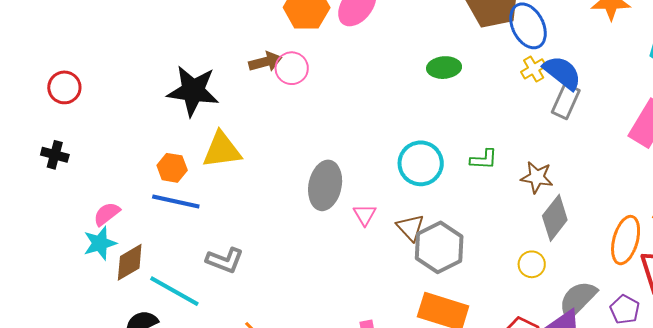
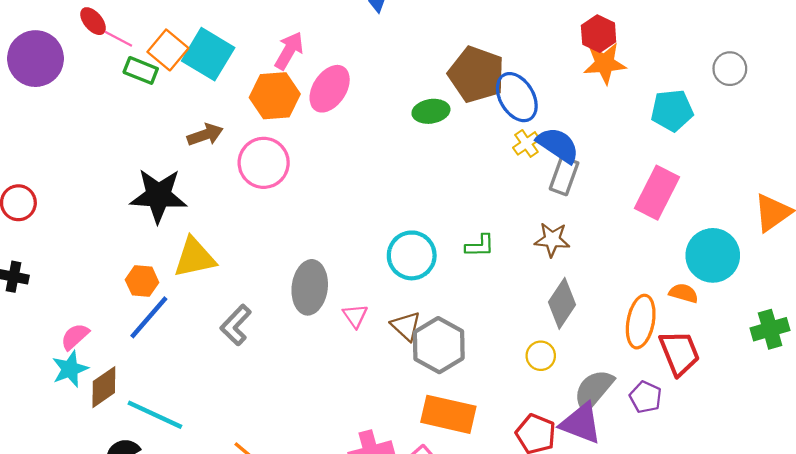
brown arrow: (265, 62) -> (205, 135), moved
pink circle: (292, 68) -> (264, 163), size x1.4
green ellipse: (444, 68) -> (431, 111), moved
brown star: (537, 177) -> (552, 240), moved
blue line: (176, 202) -> (149, 317), turned -57
gray L-shape: (225, 260) -> (236, 325), moved, turned 117

